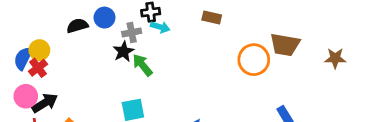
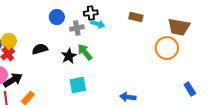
black semicircle: (77, 26) -> (40, 49), moved
brown trapezoid: (285, 45) -> (179, 27), moved
black star: (123, 51) -> (69, 56), moved

